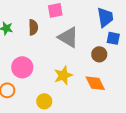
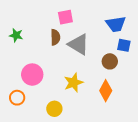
blue trapezoid: (105, 17) -> (116, 24), turned 90
brown semicircle: (33, 27) -> (55, 37), moved
orange diamond: (95, 83) -> (106, 91), turned 55

